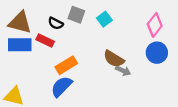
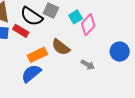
black semicircle: (56, 23) -> (32, 16), size x1.6
pink diamond: (155, 25) -> (88, 25), moved
brown semicircle: (114, 59) -> (61, 47), moved

